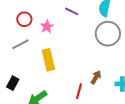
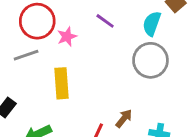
red circle: (24, 19) -> (37, 21), size x1.6

